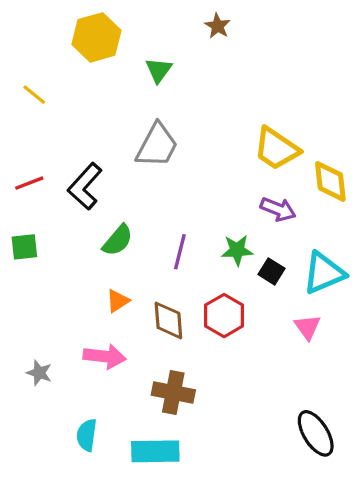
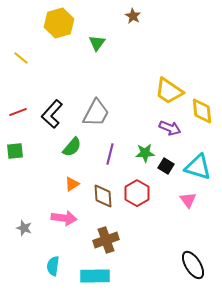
gray trapezoid: (157, 145) -> (96, 113), moved
cyan triangle: (324, 273) -> (198, 167), turned 40
brown cross: (173, 392) -> (106, 240), turned -30

